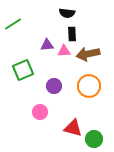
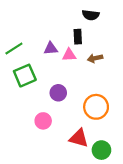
black semicircle: (67, 13) -> (91, 15), moved
green line: (13, 24) -> (14, 49), moved
brown arrow: (88, 54) -> (95, 58), size x0.6
orange circle: (89, 86) -> (96, 107), moved

